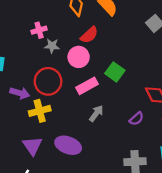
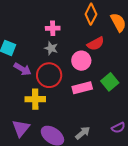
gray star: (52, 46) -> (51, 48), moved
purple arrow: (20, 93) -> (22, 69), moved
gray arrow: (96, 113) -> (83, 133), moved

